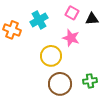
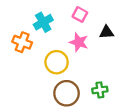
black triangle: (92, 19) -> (107, 32), moved
orange cross: (12, 30) -> (22, 42), moved

